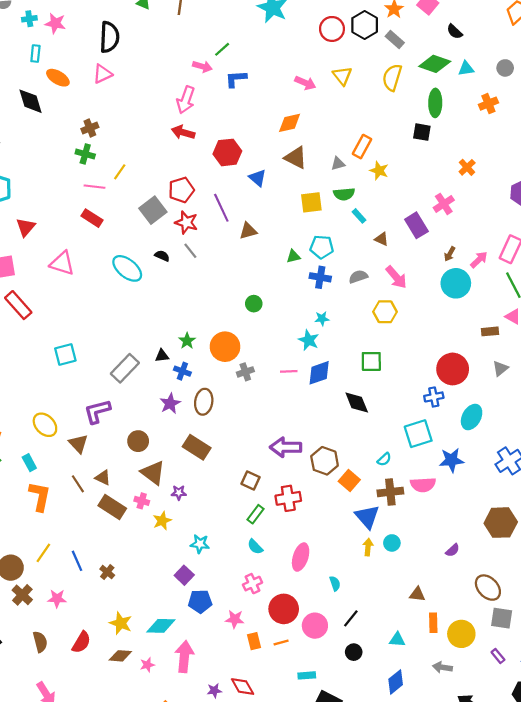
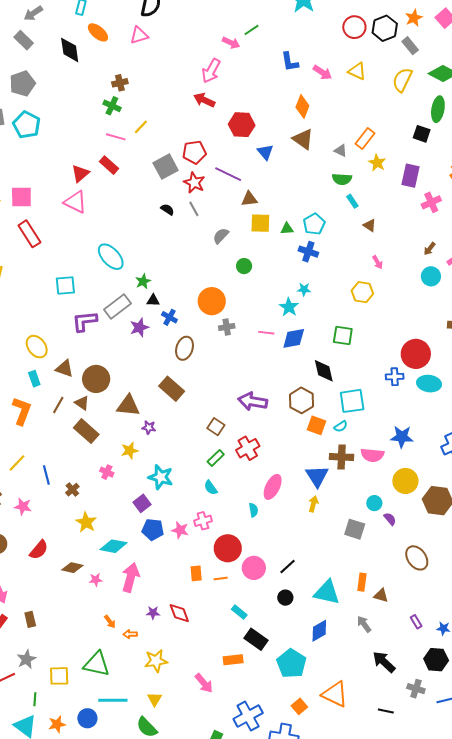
yellow triangle: (342, 76) -> (357, 71), turned -36
blue L-shape: (236, 79) -> (290, 62), moved, turned -105
orange diamond: (290, 123) -> (302, 107), turned -65
gray triangle: (338, 164) -> (341, 151), turned 32
yellow square: (311, 202) -> (260, 223), moved
purple line: (221, 208) -> (228, 174), turned -48
purple rectangle: (416, 225) -> (410, 176), moved, turned 35
red triangle: (26, 227) -> (80, 173), moved
cyan pentagon: (322, 247) -> (314, 224), turned 30
cyan ellipse: (127, 268) -> (111, 257), moved
gray semicircle: (358, 277) -> (221, 236), moved, turned -36
pink arrow: (396, 277) -> (378, 262), size x0.6
cyan circle: (456, 283) -> (431, 276), size x0.7
green star: (187, 341) -> (143, 281), moved
purple star: (170, 404) -> (139, 327), moved
purple L-shape: (97, 411) -> (85, 321), moved
cyan ellipse: (472, 417) -> (429, 384), moved, turned 60
cyan square: (418, 434) -> (352, 401), moved
brown circle: (138, 441) -> (96, 379), moved, size x1.4
brown triangle: (78, 444) -> (64, 369), turned -36
brown hexagon: (325, 461) -> (301, 400), moved
cyan rectangle: (29, 463) -> (34, 379), moved
brown triangle: (153, 473) -> (128, 406), turned -40
orange square: (349, 481) -> (316, 425), moved, turned -30
brown line: (78, 484) -> (58, 405), turned 54
red cross: (288, 498) -> (248, 448), turned -30
pink cross: (142, 501) -> (107, 472), moved
cyan circle: (392, 543) -> (374, 503), moved
cyan star: (200, 544) -> (161, 477), size x1.4
purple semicircle: (453, 550) -> (390, 519), turned -96
pink ellipse: (301, 557) -> (273, 487), moved
cyan semicircle: (335, 584) -> (253, 510), moved
brown triangle: (417, 594) -> (381, 595), moved
gray square: (502, 618) -> (355, 529), moved
pink star: (235, 619) -> (180, 530), moved
yellow star: (121, 623) -> (86, 522), moved
yellow circle: (461, 634) -> (405, 481), moved
cyan triangle: (397, 640) -> (327, 592), size x1.8
gray arrow: (442, 667) -> (364, 624), turned 36
cyan rectangle: (307, 675) -> (239, 612), turned 35

